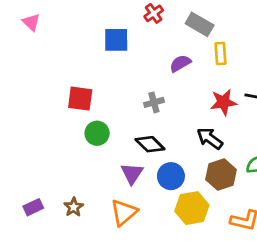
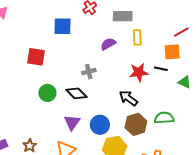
gray rectangle: (200, 24) -> (123, 16), turned -30
red square: (80, 99) -> (36, 57), moved
black diamond: (150, 144) -> (76, 93), moved

